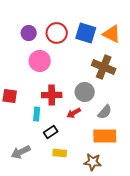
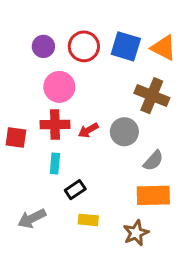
red cross: (52, 95) -> (55, 124), moved
red arrow: (74, 113) -> (88, 130), moved
brown star: (93, 162) -> (136, 233), turned -30

